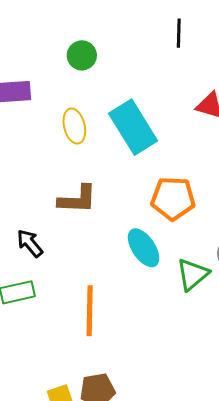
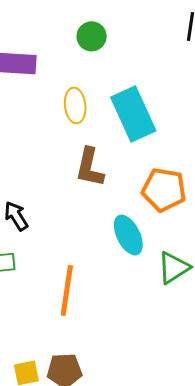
brown L-shape: (77, 199) -> (90, 167), moved, turned 93

